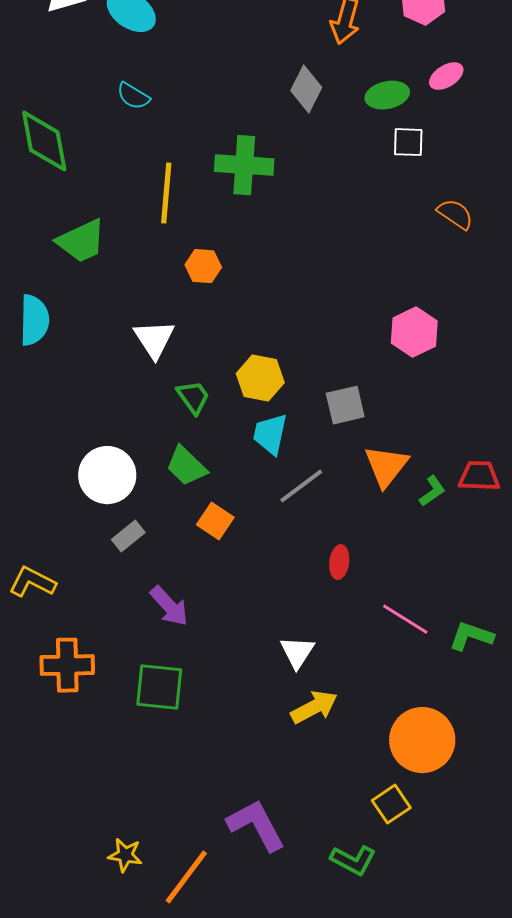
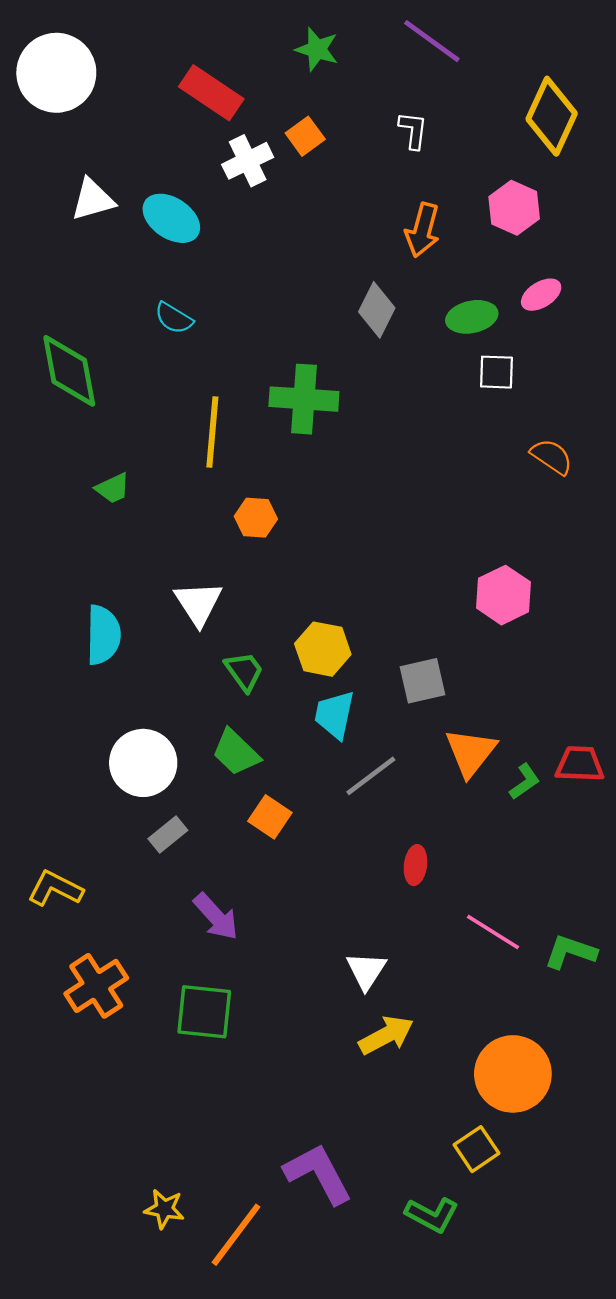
green trapezoid: (81, 241) -> (113, 488), size x0.6
cyan semicircle: (34, 320) -> (103, 635), moved
orange cross: (67, 665) -> (96, 986), turned -32

